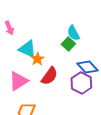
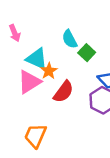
cyan semicircle: (73, 33) -> (70, 39), moved
pink triangle: (18, 81) -> (29, 82), moved

